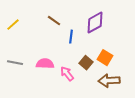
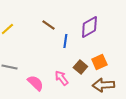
orange square: (105, 58) -> (99, 62), turned 35
pink semicircle: (45, 64) -> (35, 83), moved, turned 42

